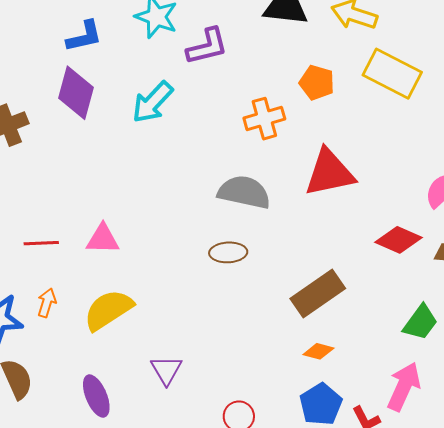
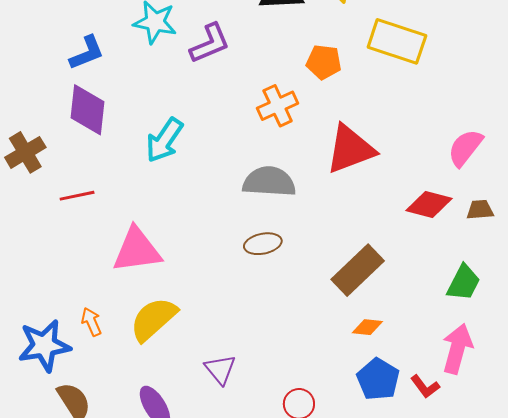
cyan arrow: (152, 102) -> (164, 140), moved
pink triangle: (103, 239) -> (137, 250), size x1.5
red line: (41, 243) -> (77, 196), moved
orange arrow: (47, 303) -> (91, 322), turned -32

